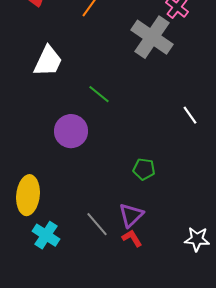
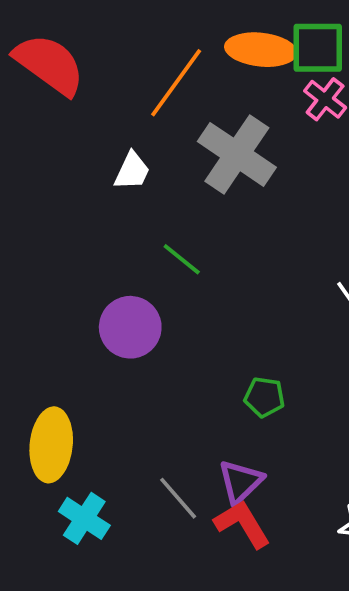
gray cross: (152, 37) -> (237, 154), moved
white trapezoid: (48, 61) -> (132, 171), moved, size x0.7
red L-shape: (132, 238) -> (242, 524), size x1.5

